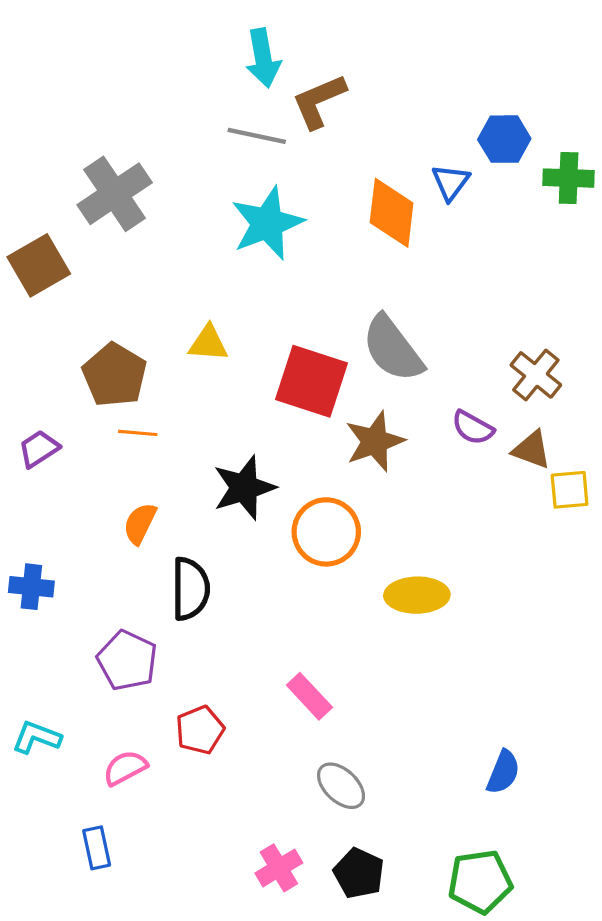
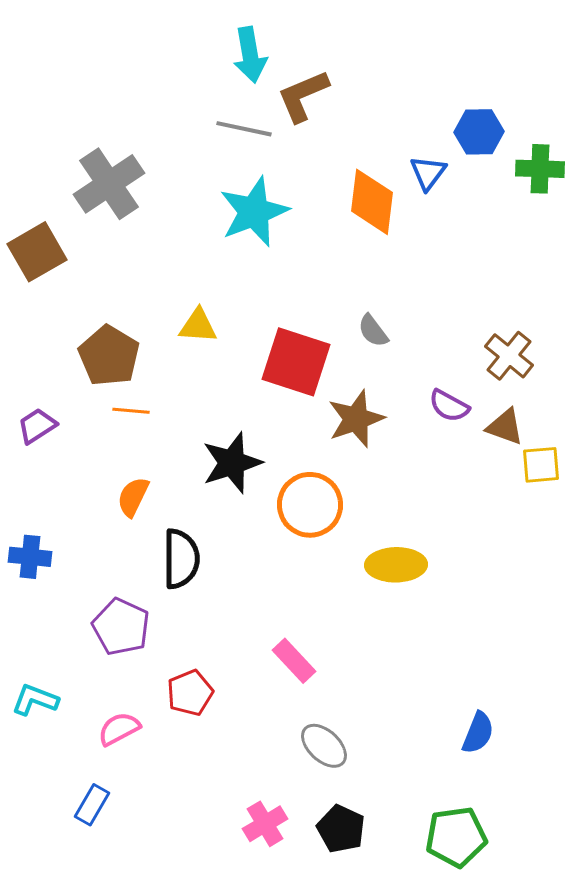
gray semicircle: (393, 349) -> (373, 331), size x0.5
blue rectangle: (97, 848) -> (92, 805), turned 42

